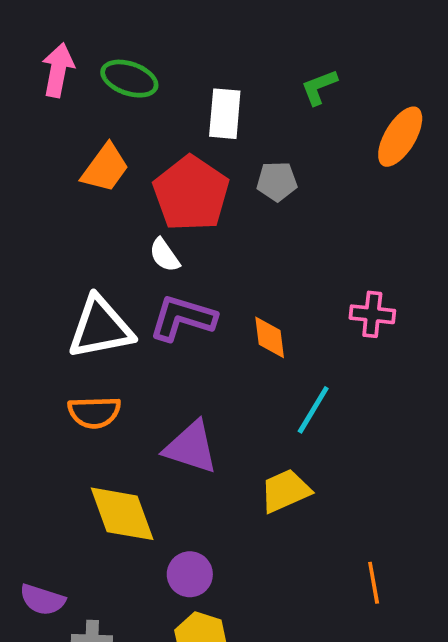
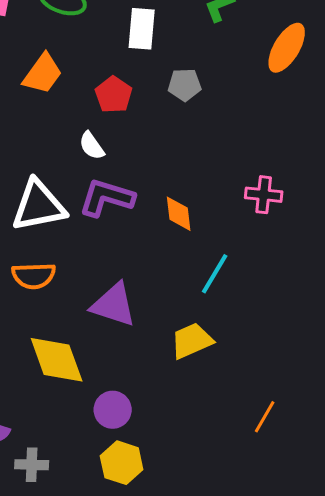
red pentagon: (191, 193) -> (114, 95), size x0.6
orange line: (374, 583) -> (265, 417), turned 40

